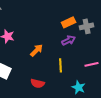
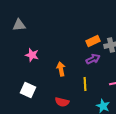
orange arrow: (37, 50) -> (61, 69), turned -56

